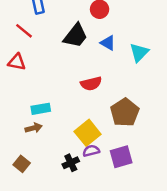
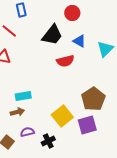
red semicircle: (91, 84) -> (65, 61), moved
purple semicircle: (91, 151) -> (27, 132), moved
purple square: (121, 157) -> (87, 125), moved

